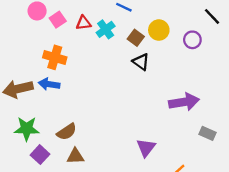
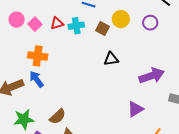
cyan cross: (106, 29) -> (76, 26), turned 35
black triangle: (141, 62) -> (111, 59), moved, turned -35
blue arrow: (49, 84) -> (36, 79), turned 54
purple triangle: (146, 148) -> (135, 109), moved, turned 30

